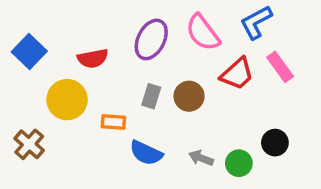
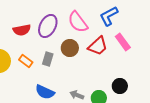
red semicircle: (93, 58) -> (22, 30), moved
brown circle: (189, 96) -> (70, 48), moved
orange rectangle: (113, 122) -> (26, 61), moved, turned 32

